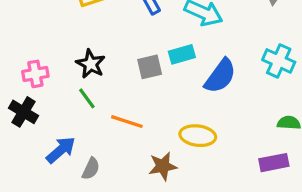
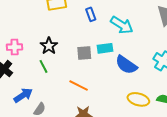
blue semicircle: (220, 76) -> (126, 65), turned 80
orange line: (127, 122) -> (79, 86), moved
yellow ellipse: (198, 136) -> (138, 99), moved

